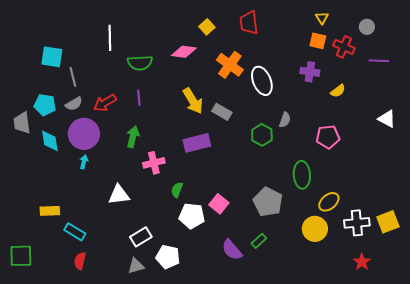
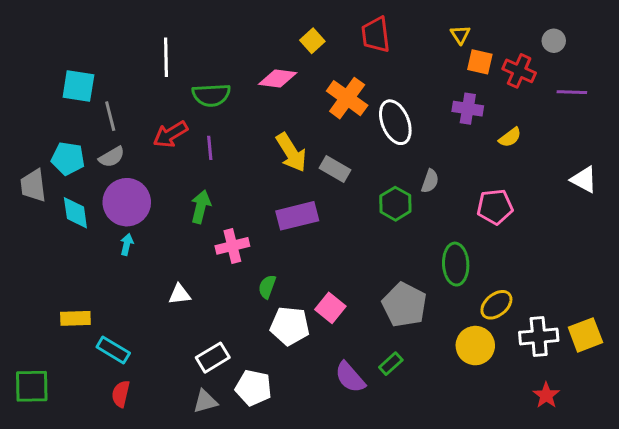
yellow triangle: (322, 18) -> (460, 35), moved
red arrow: (105, 103) -> (171, 134), moved
white triangle: (119, 195) -> (180, 294), size x0.7

